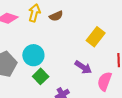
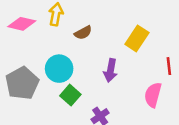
brown semicircle: (56, 16) -> (83, 33), moved
purple arrow: (83, 67) -> (111, 70), moved, turned 72

